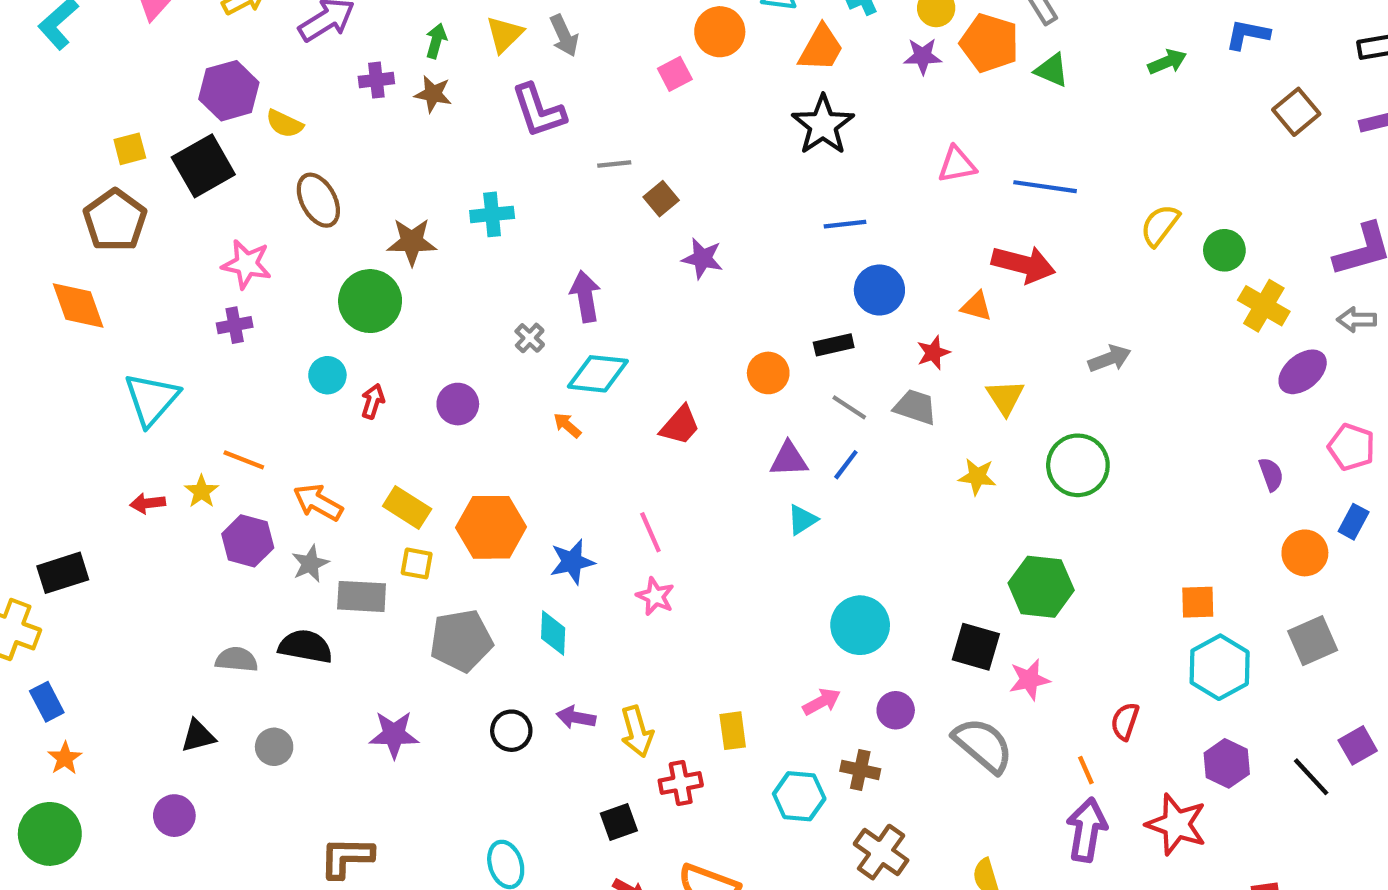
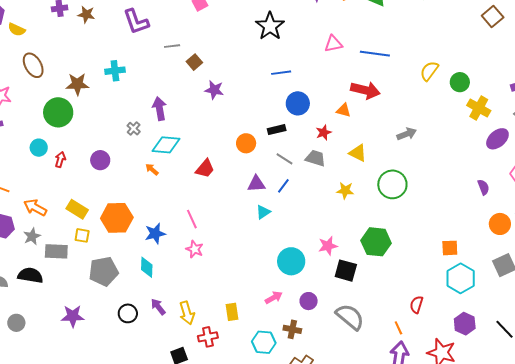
yellow triangle: (1005, 397) -> (358, 153), turned -30
pink star: (1029, 680) -> (328, 246), moved
purple arrow: (576, 717) -> (158, 307), turned 42

